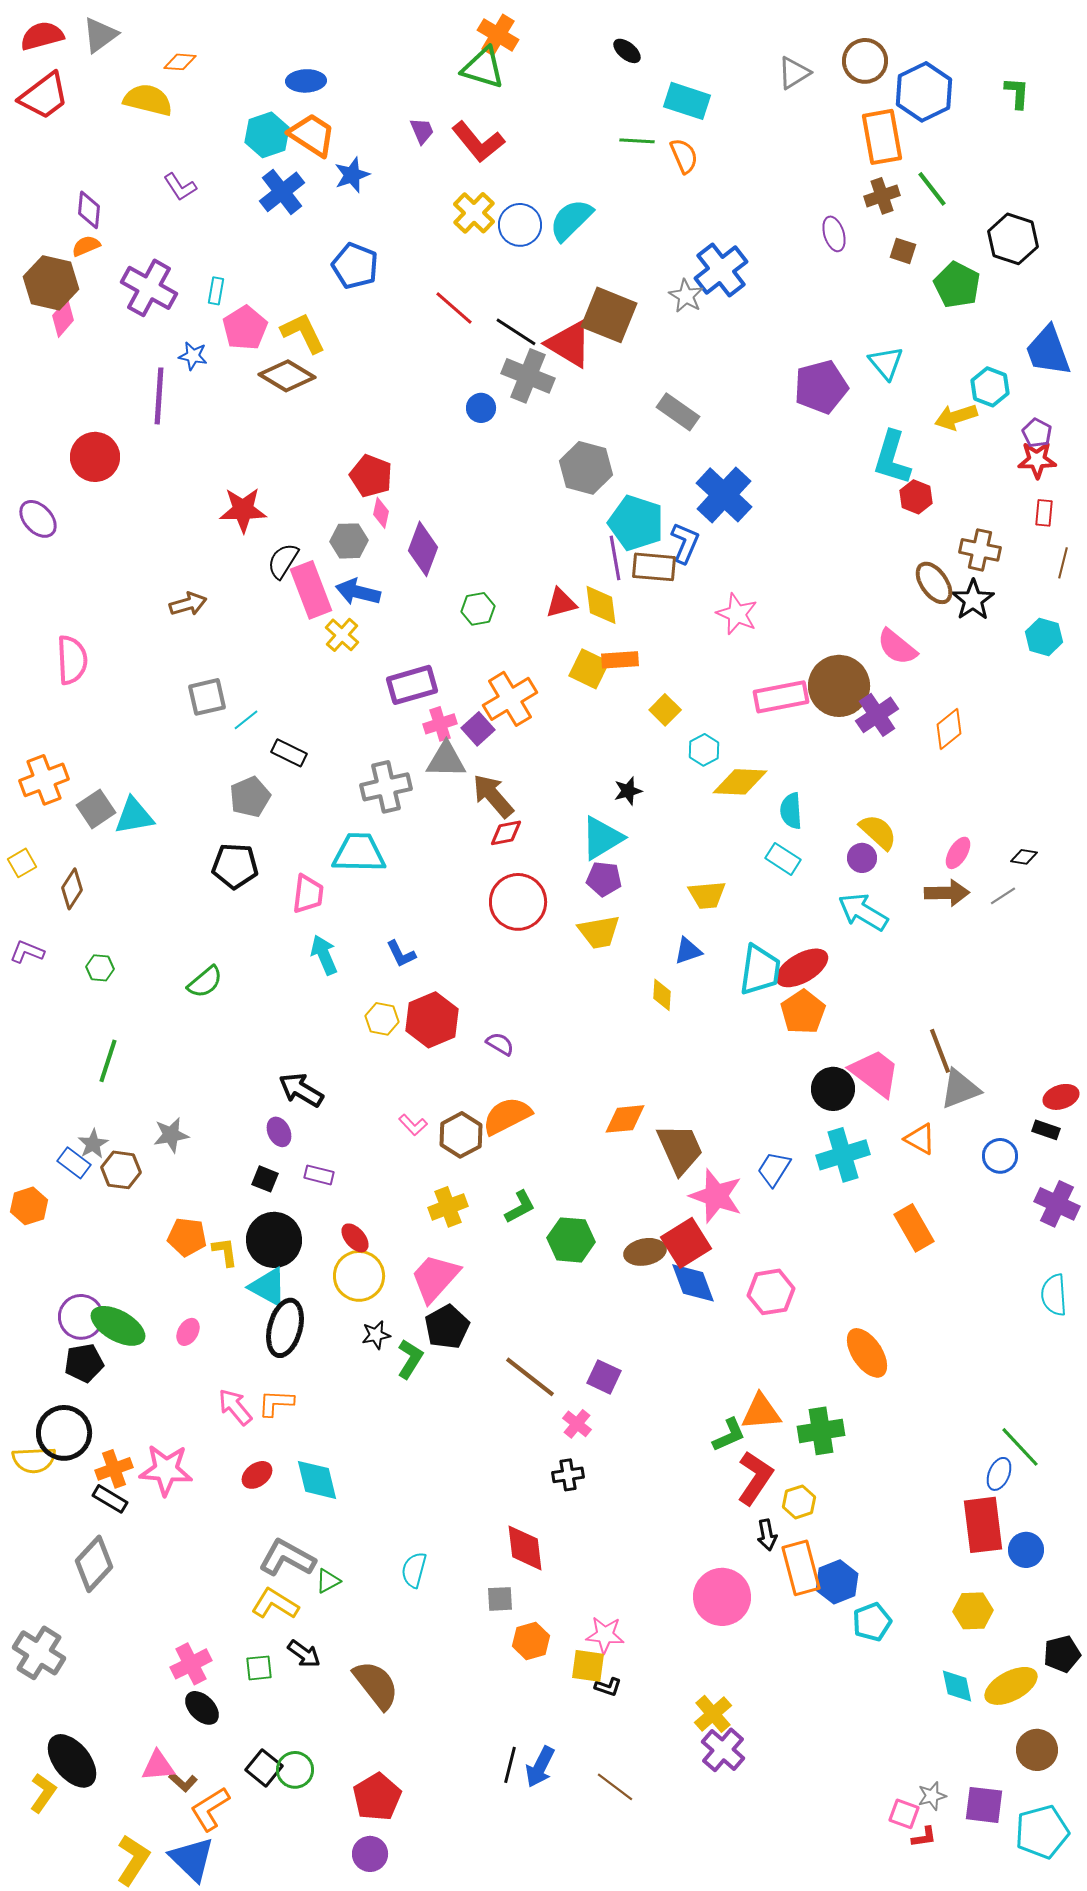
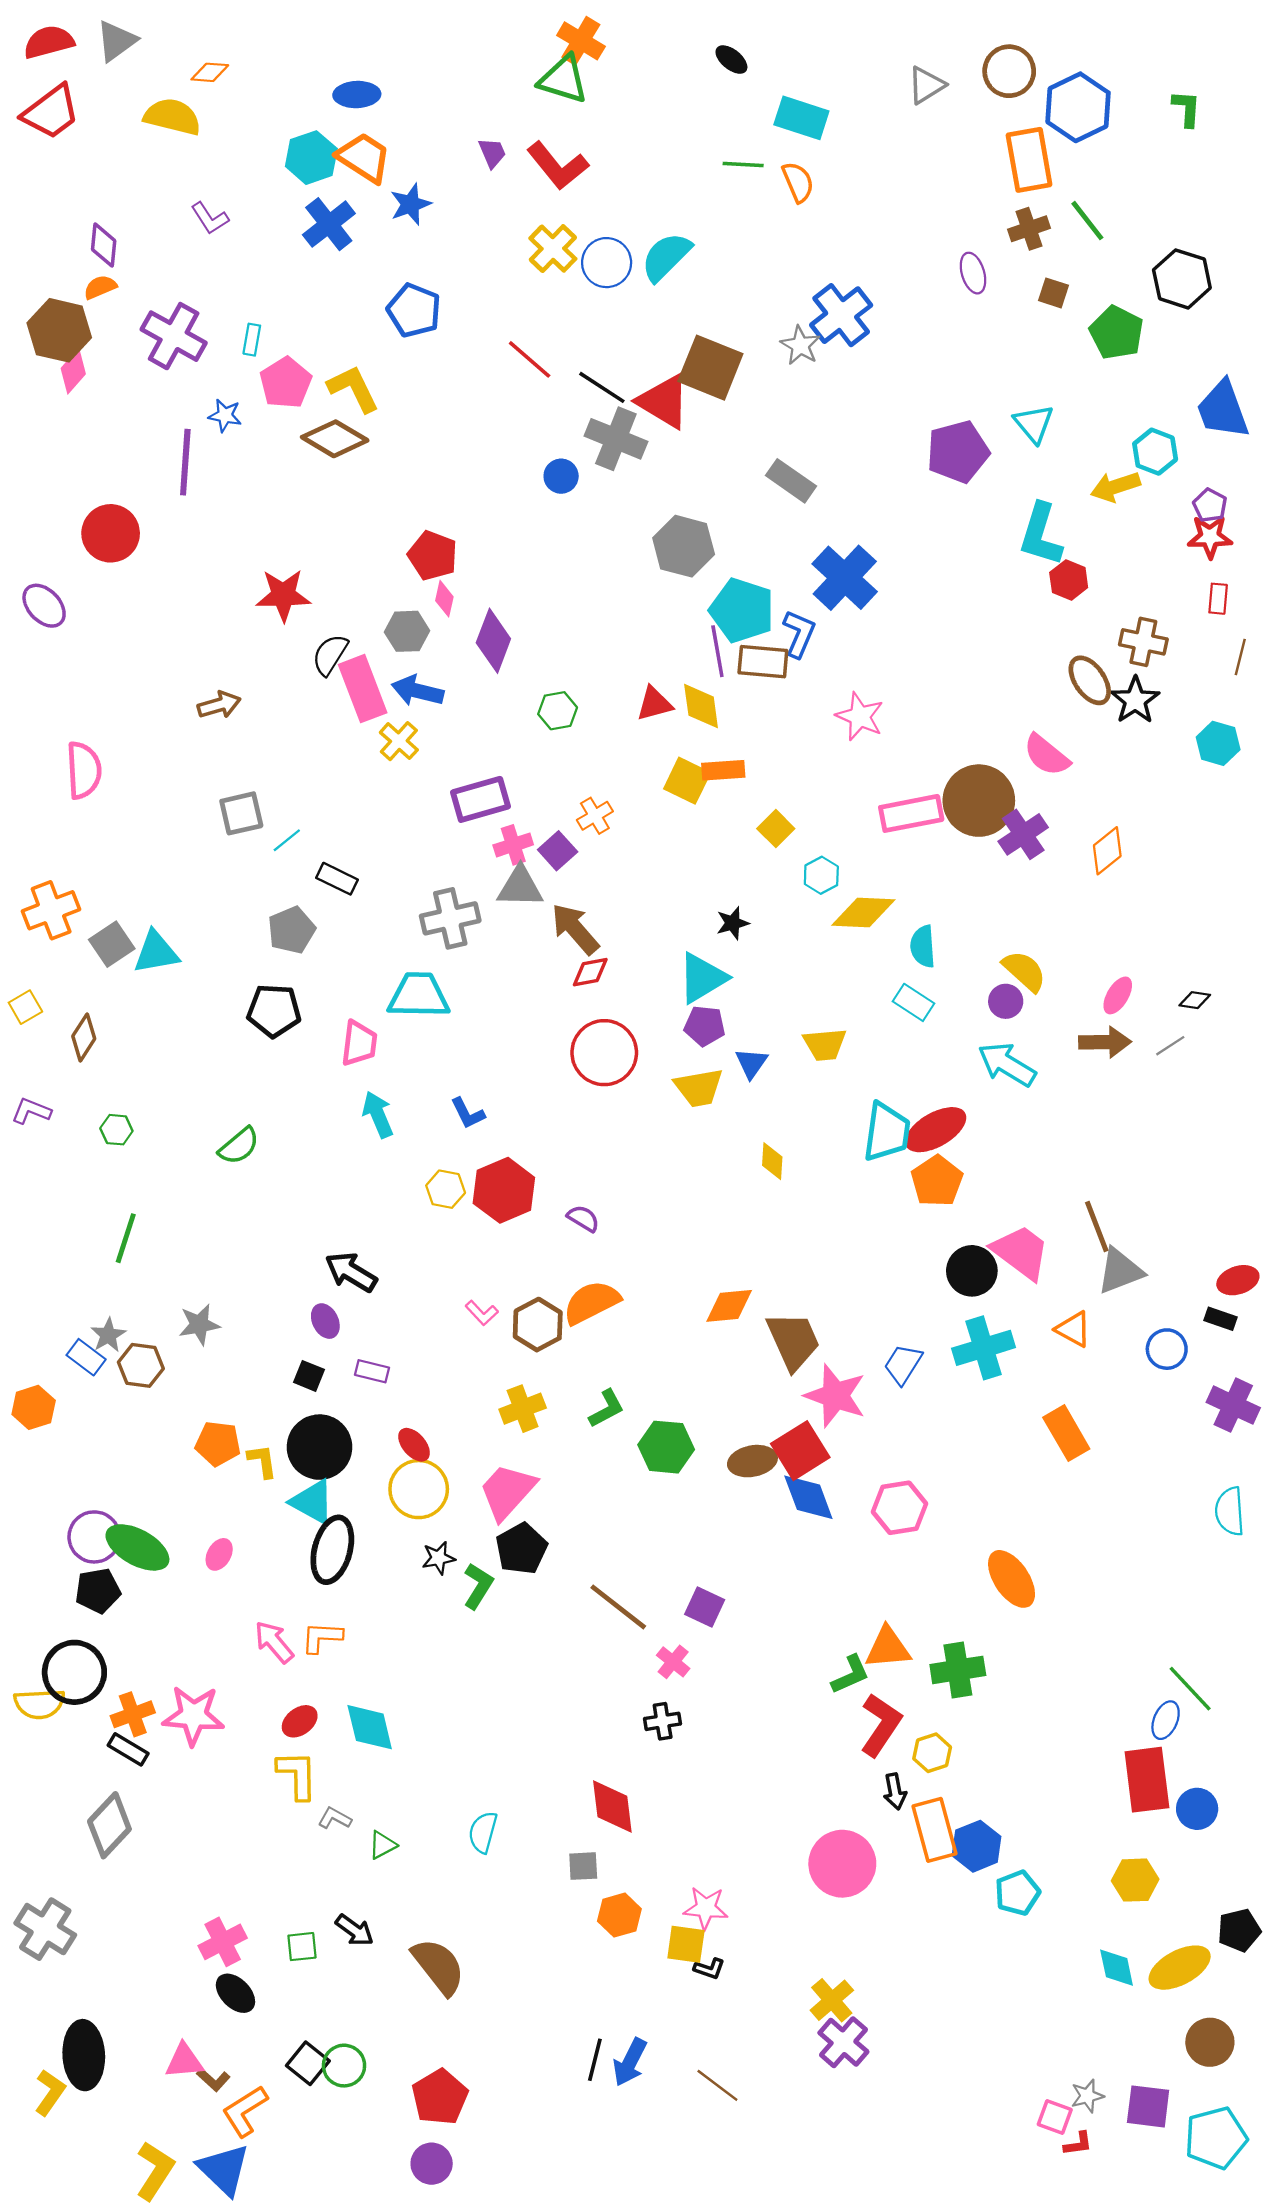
orange cross: (510, 699) -> (595, 816), size x0.6
blue triangle: (688, 951) -> (751, 1063), moved, turned -36
gray L-shape: (287, 1558) -> (335, 1818), size x0.5
yellow L-shape: (275, 1604) -> (297, 1775), moved, turned 57
black ellipse: (72, 1761) -> (84, 2055), turned 36

